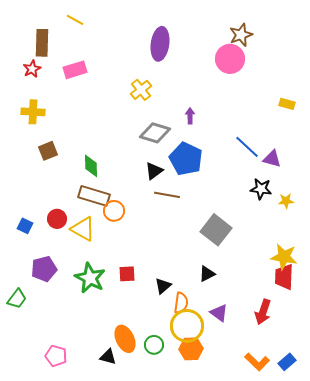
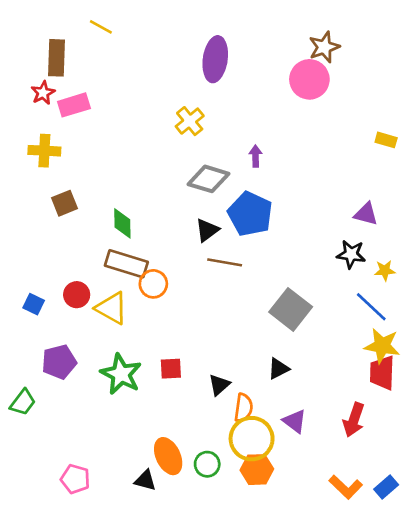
pink rectangle: (75, 70) -> (74, 105), moved
blue line: (247, 147) -> (371, 307), moved

